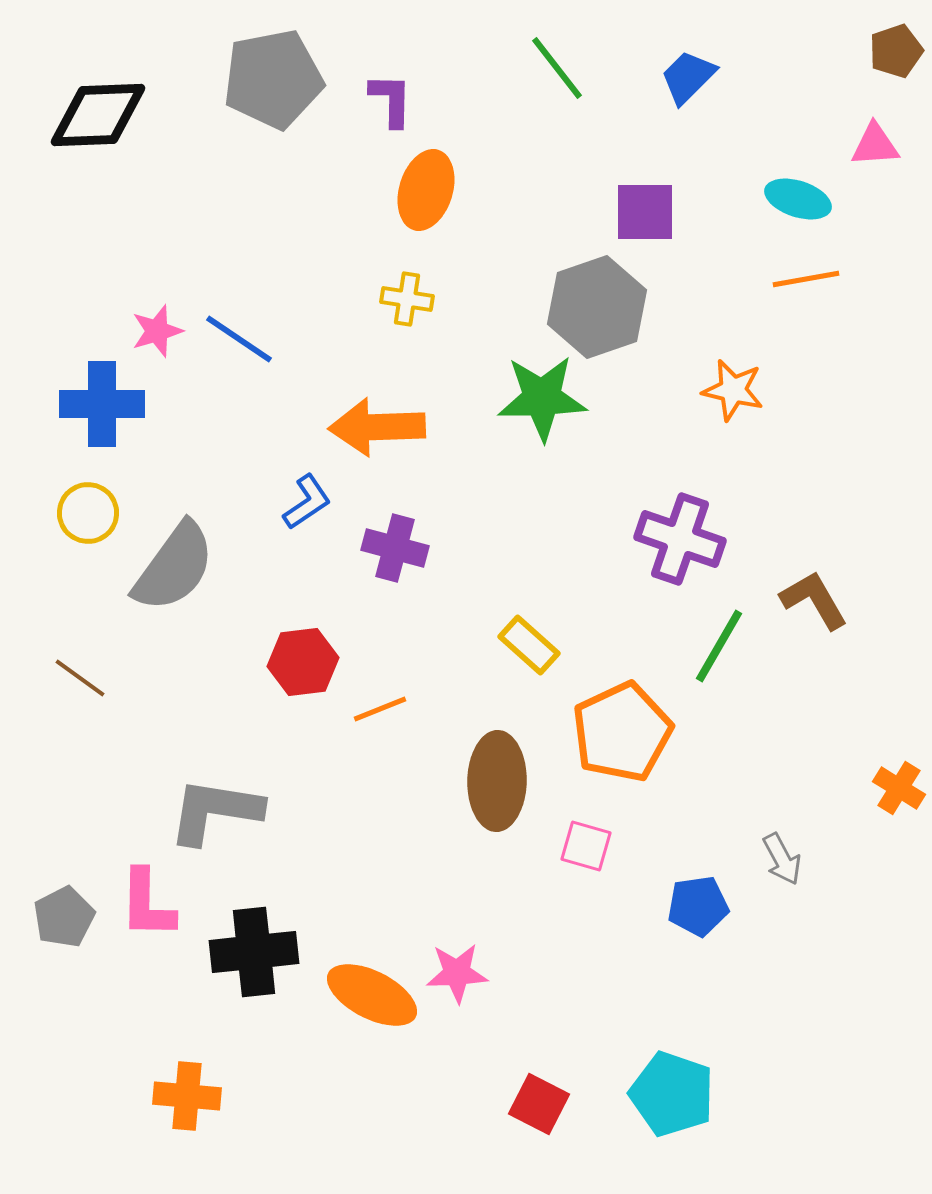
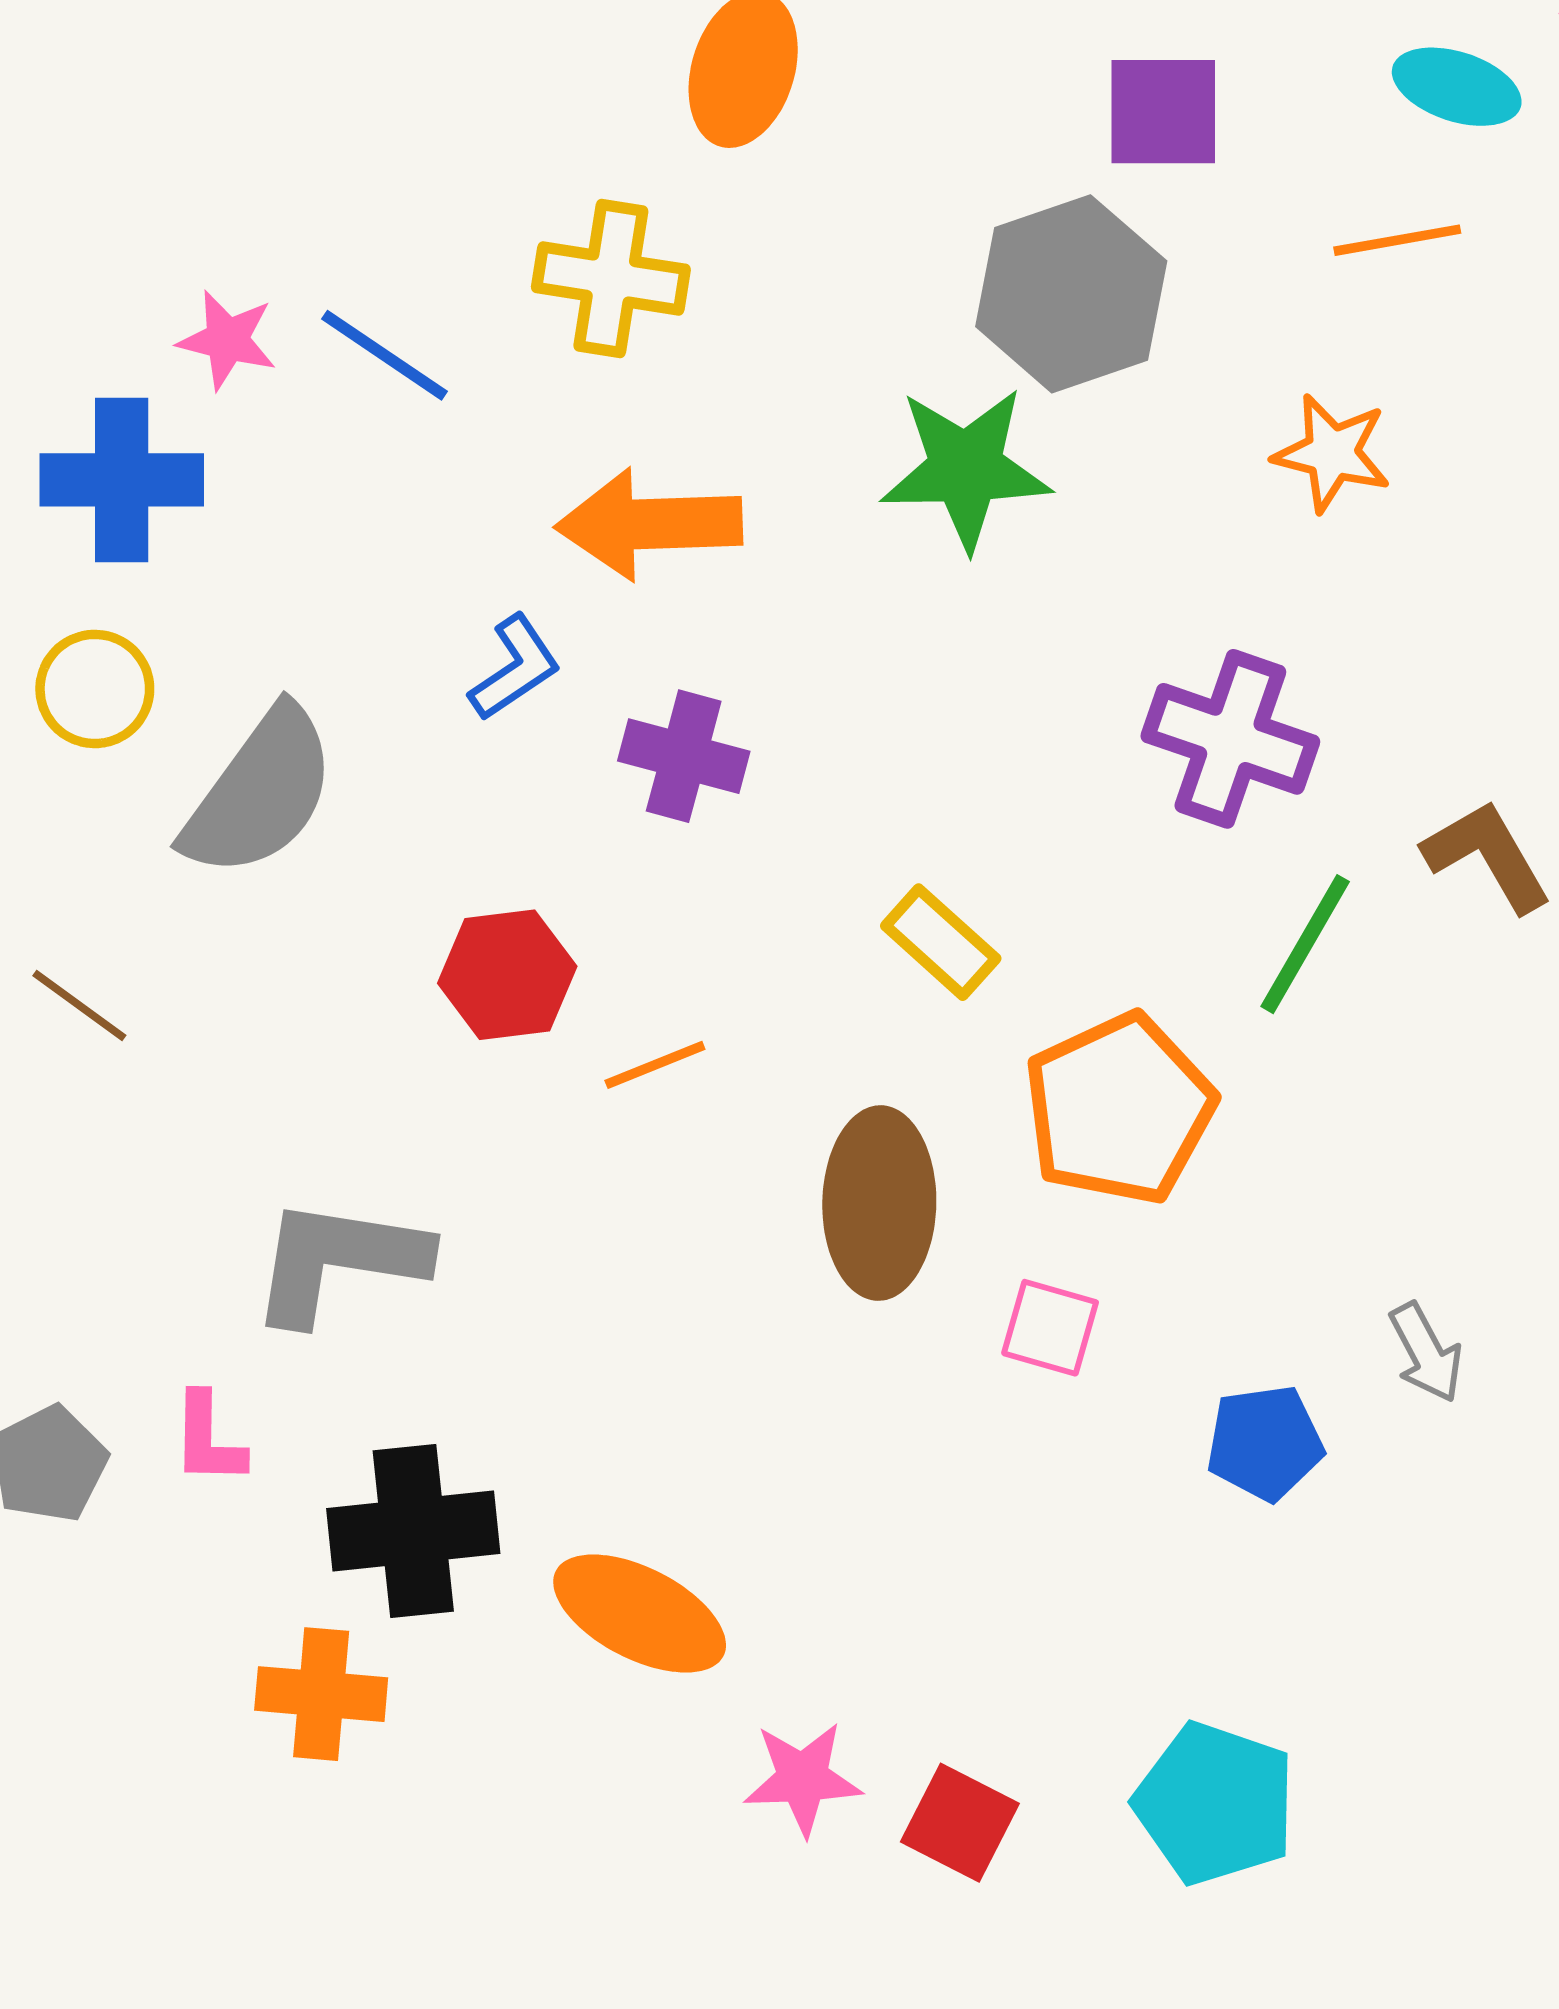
orange line: (806, 279) -> (1397, 240), moved
yellow cross: (407, 299) -> (611, 278), moved, size x1.5
pink star: (157, 331) -> (227, 340), turned 30
pink L-shape: (147, 904) -> (208, 1439), size x0.7
pink star: (457, 973) -> (803, 1778), moved
orange cross: (187, 1096) -> (321, 1694), moved

